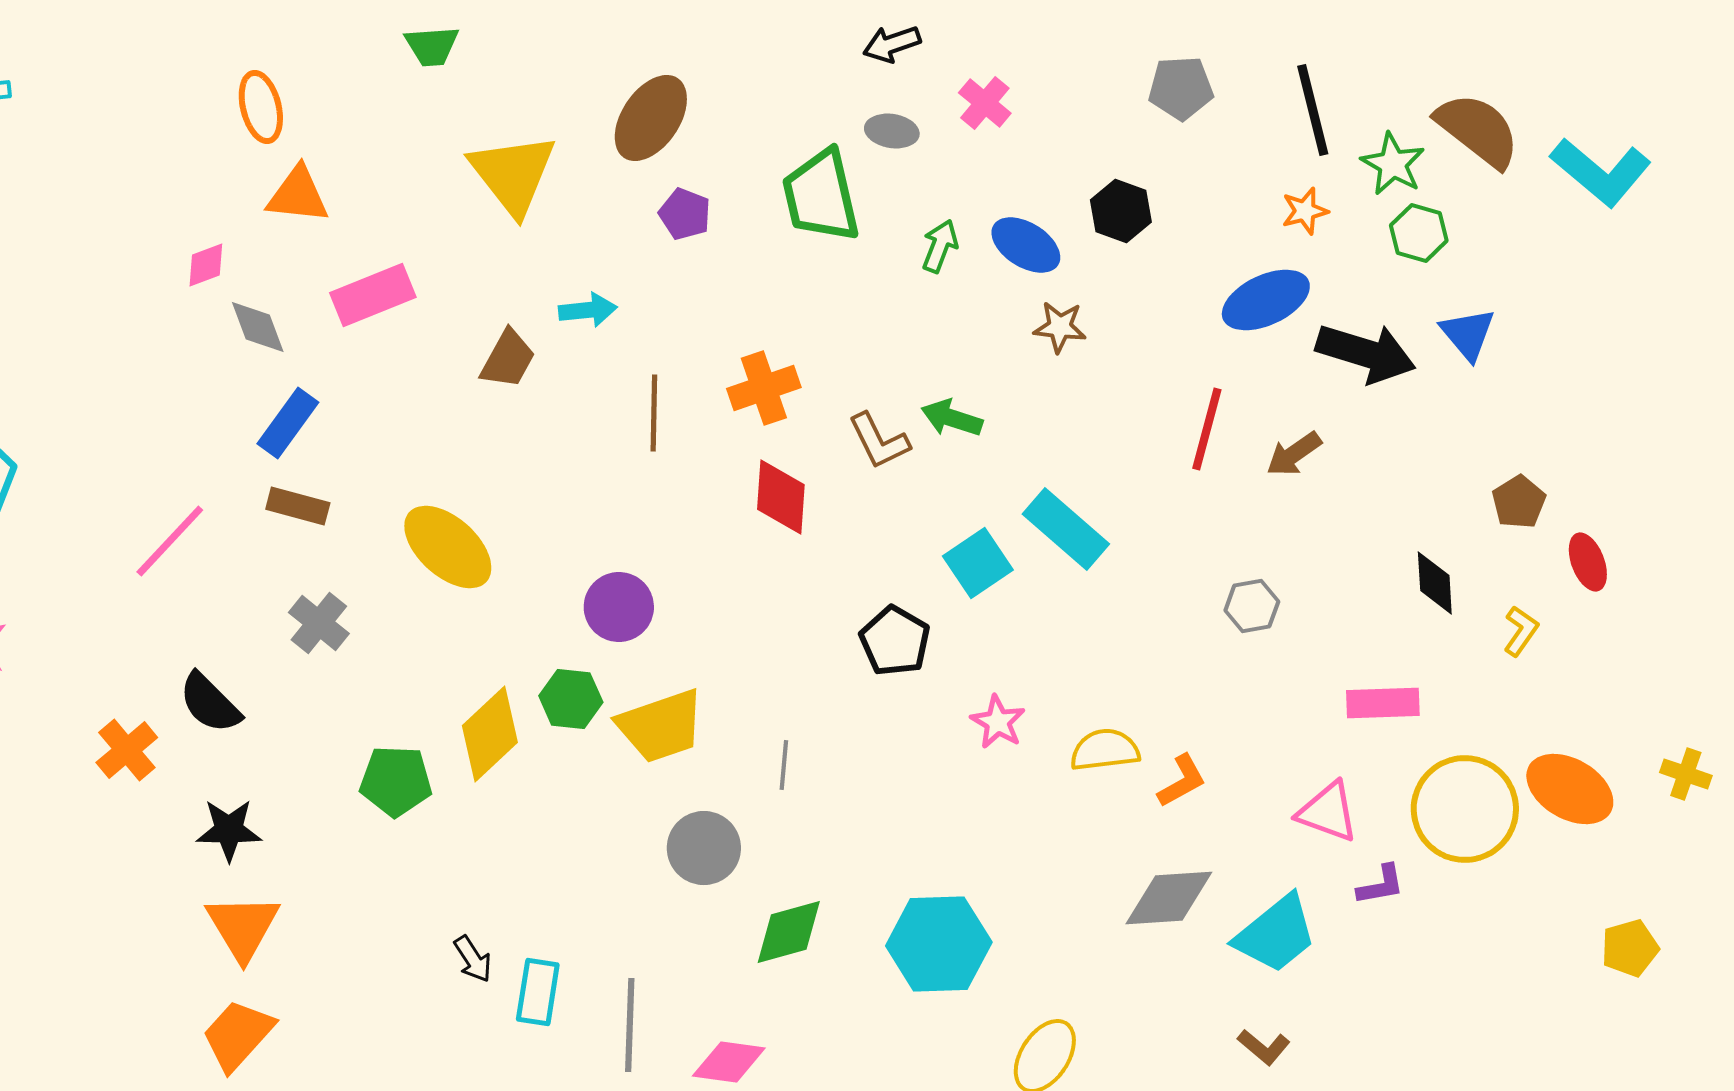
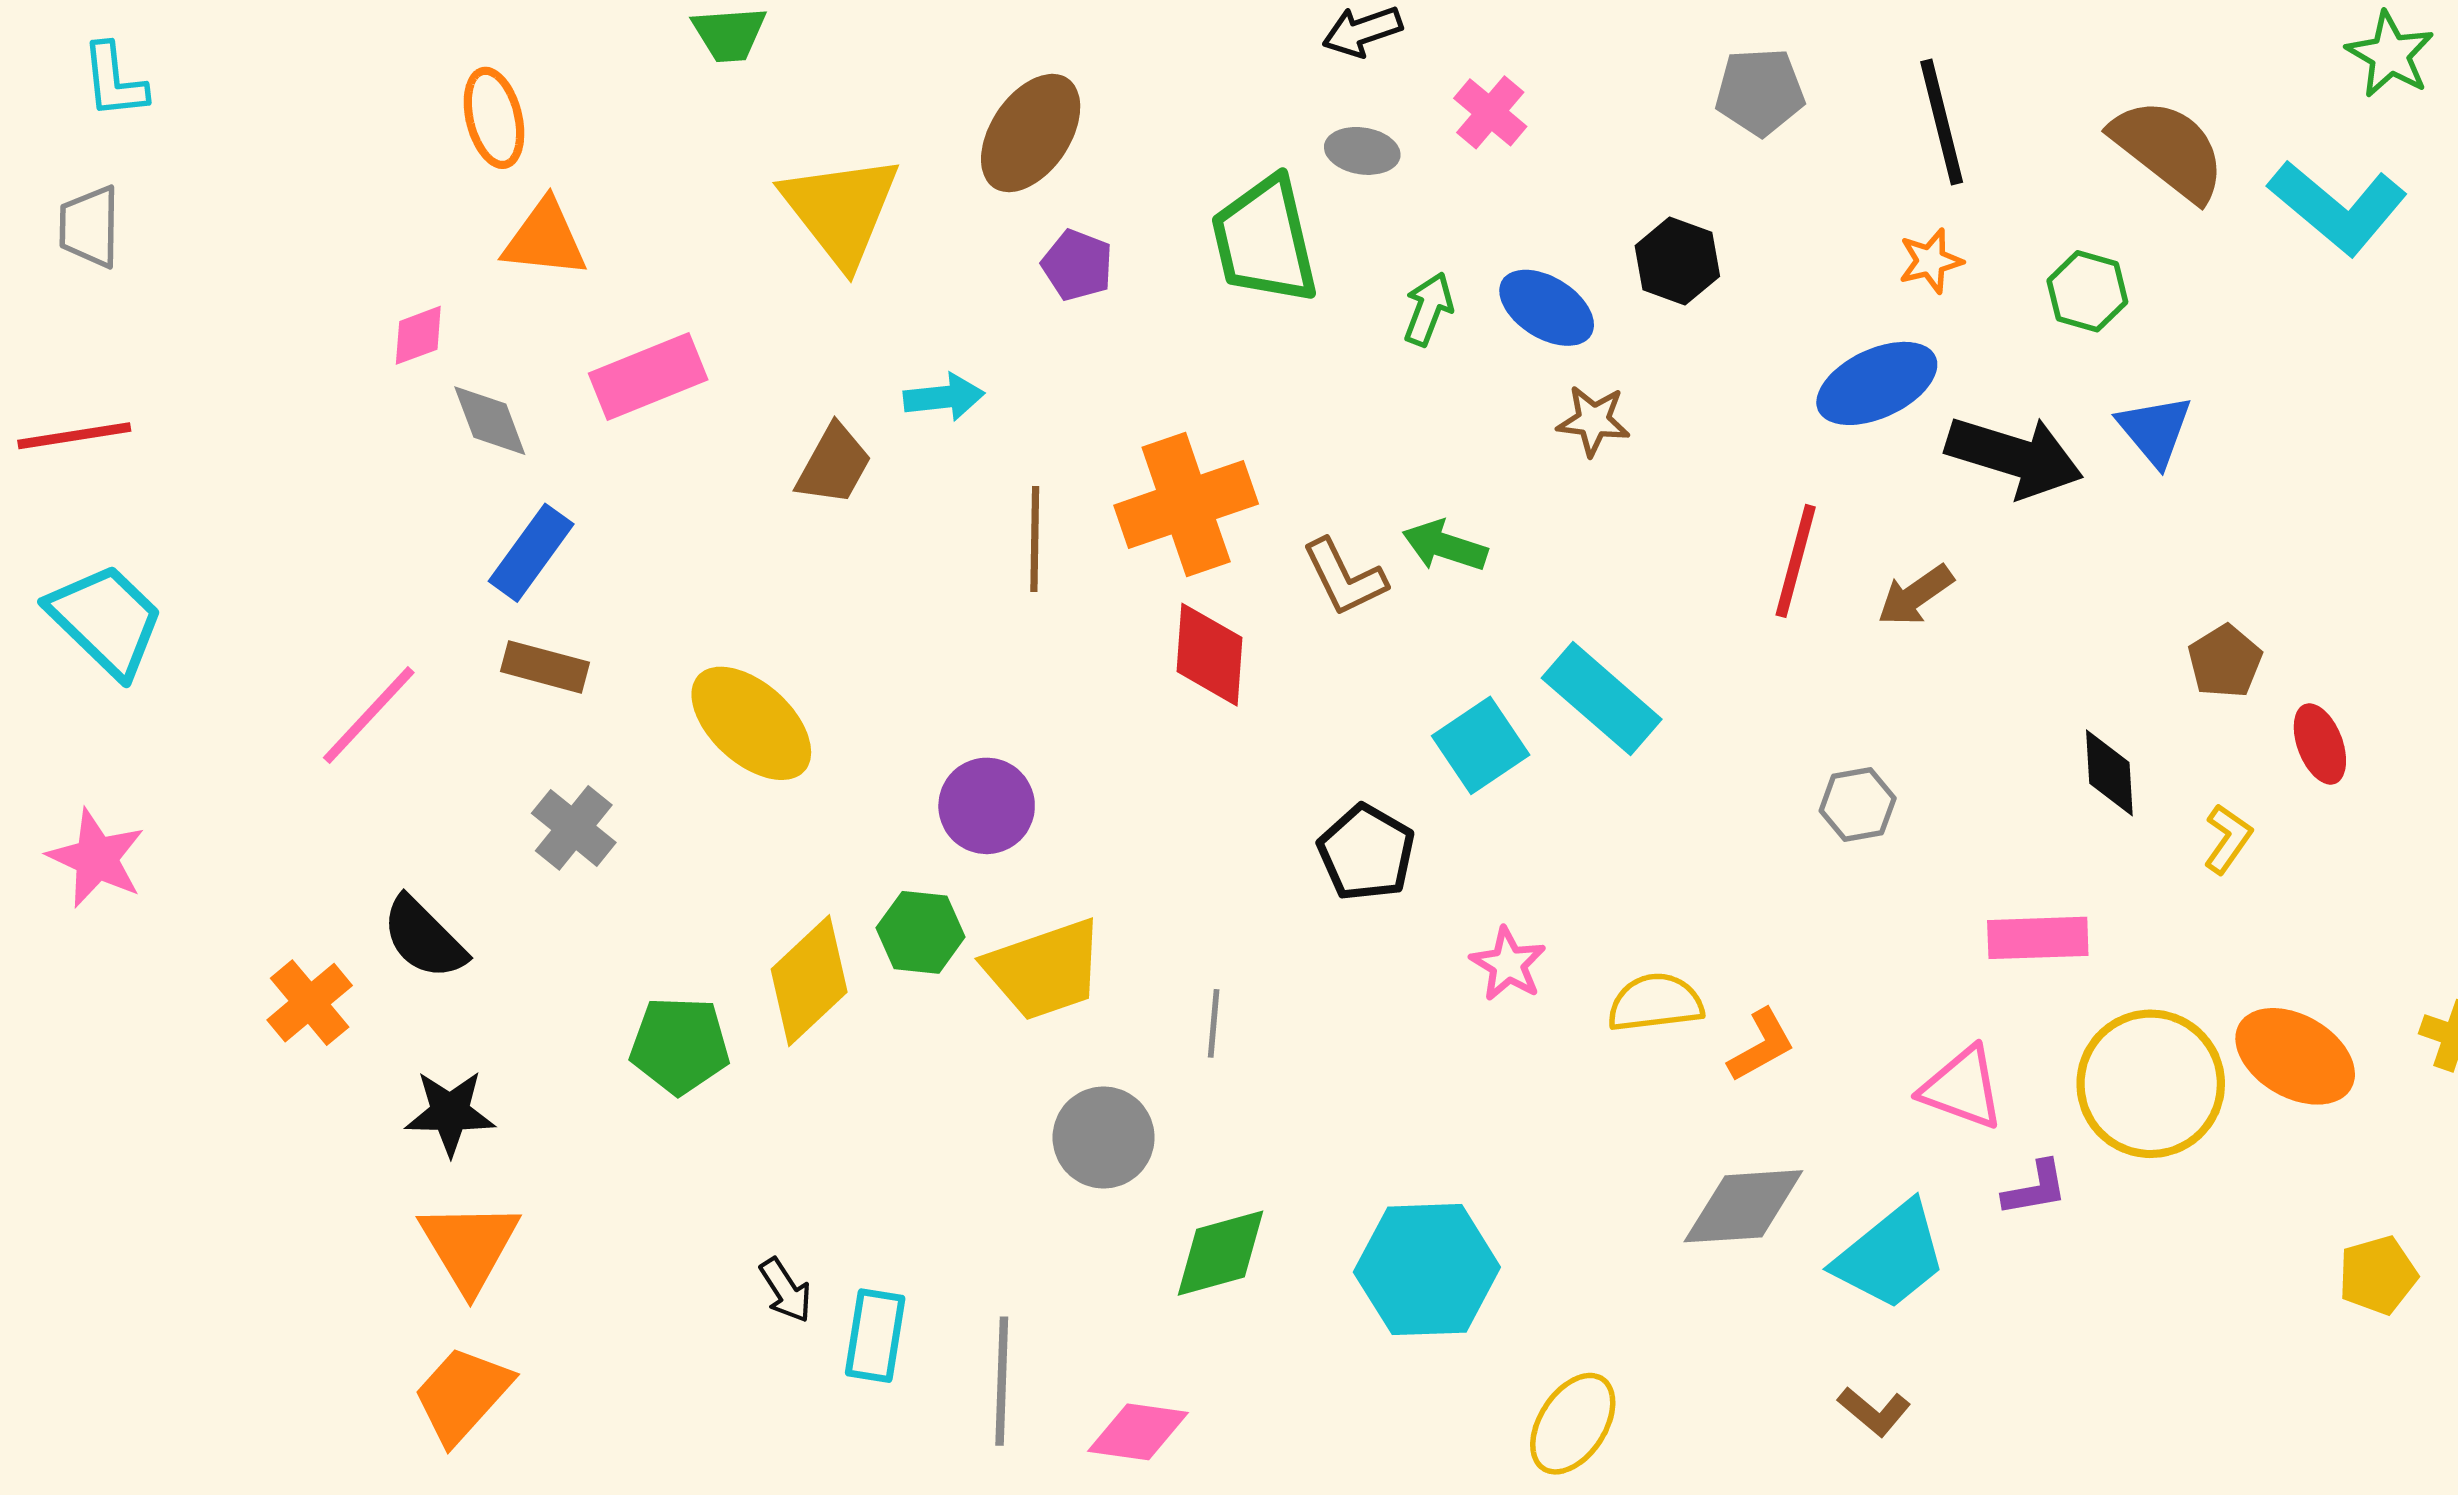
green star: (1393, 164) -> (2390, 55), moved
orange cross: (764, 388) -> (1186, 505), size x1.4

